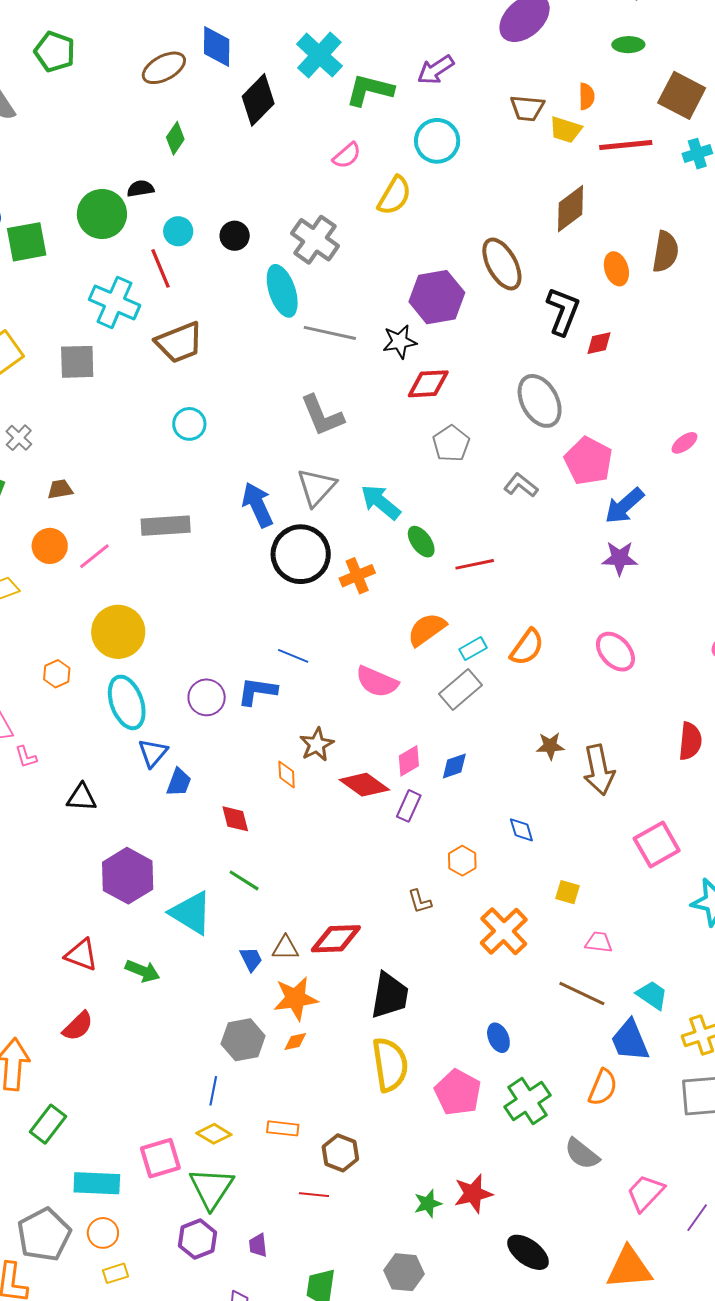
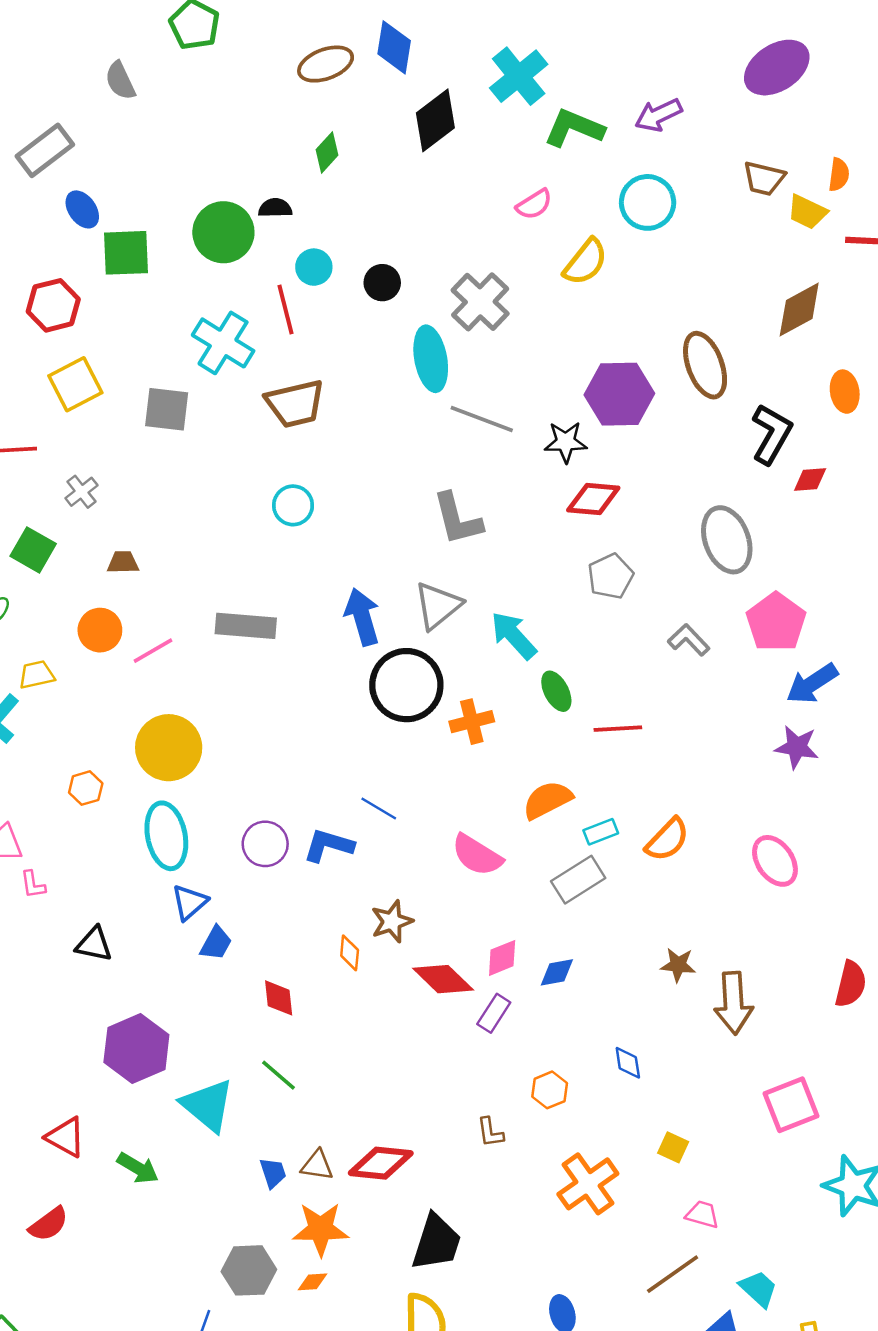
brown line: (582, 993) -> (673, 1274), turned -69

